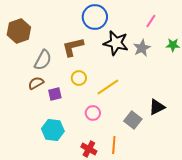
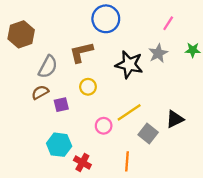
black star: (116, 43) -> (129, 64), moved
yellow line: (108, 87) -> (129, 112), moved
red cross: (89, 149) -> (82, 163), moved

